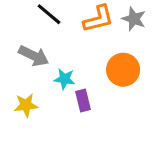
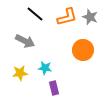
cyan star: (64, 79) -> (45, 68), moved
purple rectangle: (83, 101) -> (54, 88), moved

